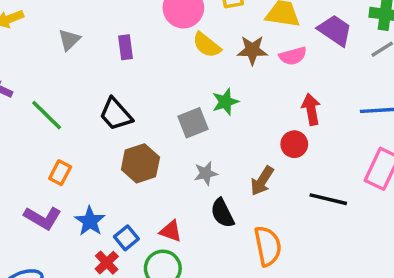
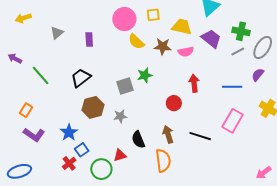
black trapezoid: (116, 114) -> (81, 78), turned 90
red circle: (294, 144) -> (174, 103), moved
orange rectangle: (60, 173) -> (26, 110), moved
gray star: (206, 173) -> (120, 116), moved
brown arrow: (262, 181) -> (168, 134), moved, turned 126
blue star: (90, 221) -> (69, 132), moved
red triangle: (171, 231) -> (120, 155), moved, turned -40

